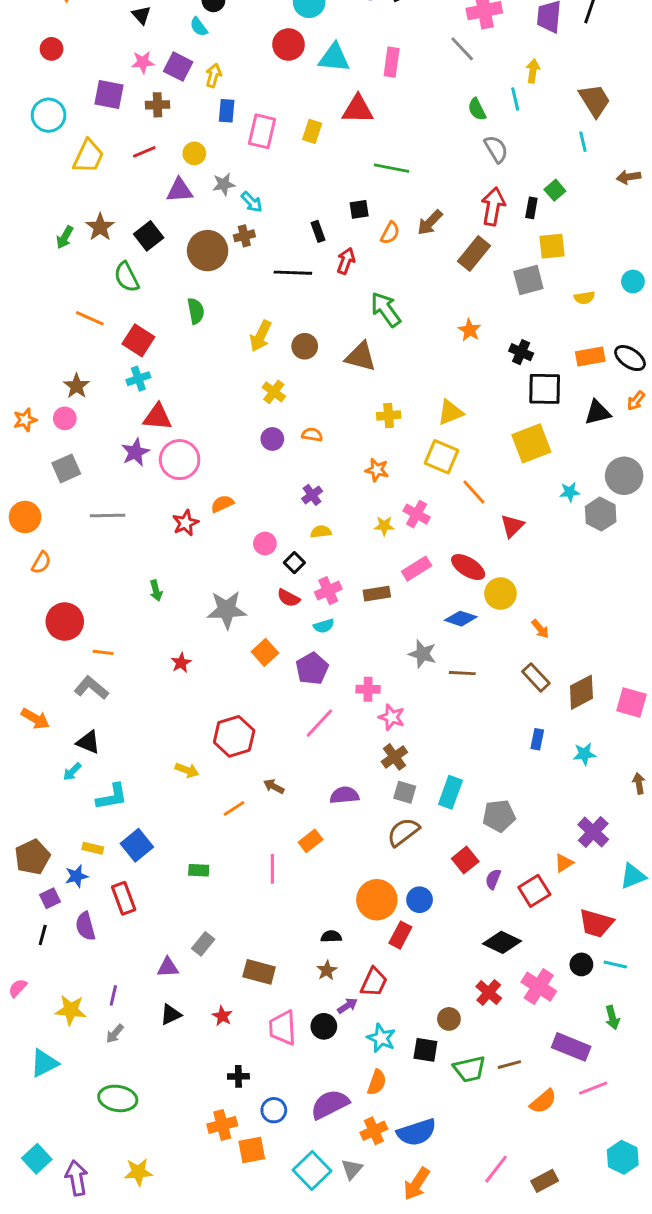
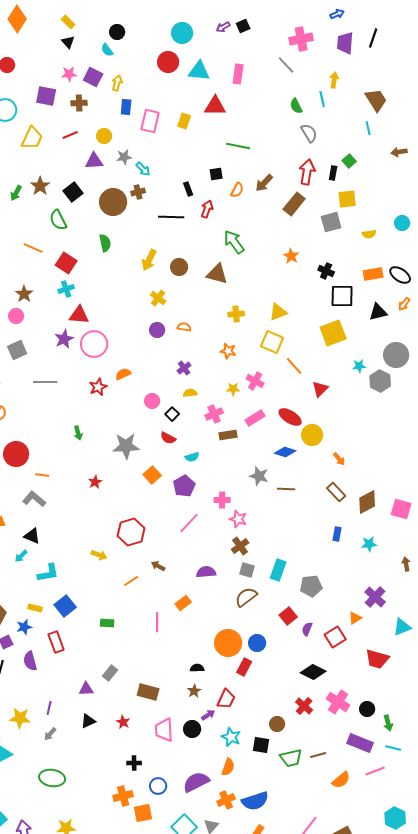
pink cross: (328, 591) -> (214, 414), moved
black circle: (581, 964) -> (367, 709), moved
cyan line: (615, 964) -> (393, 748), moved

